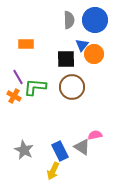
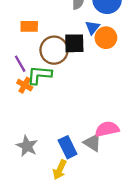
brown circle: (72, 87) -> (54, 50), moved
orange cross: (14, 96) -> (25, 85), moved
pink semicircle: (95, 135) -> (107, 129), size x1.5

